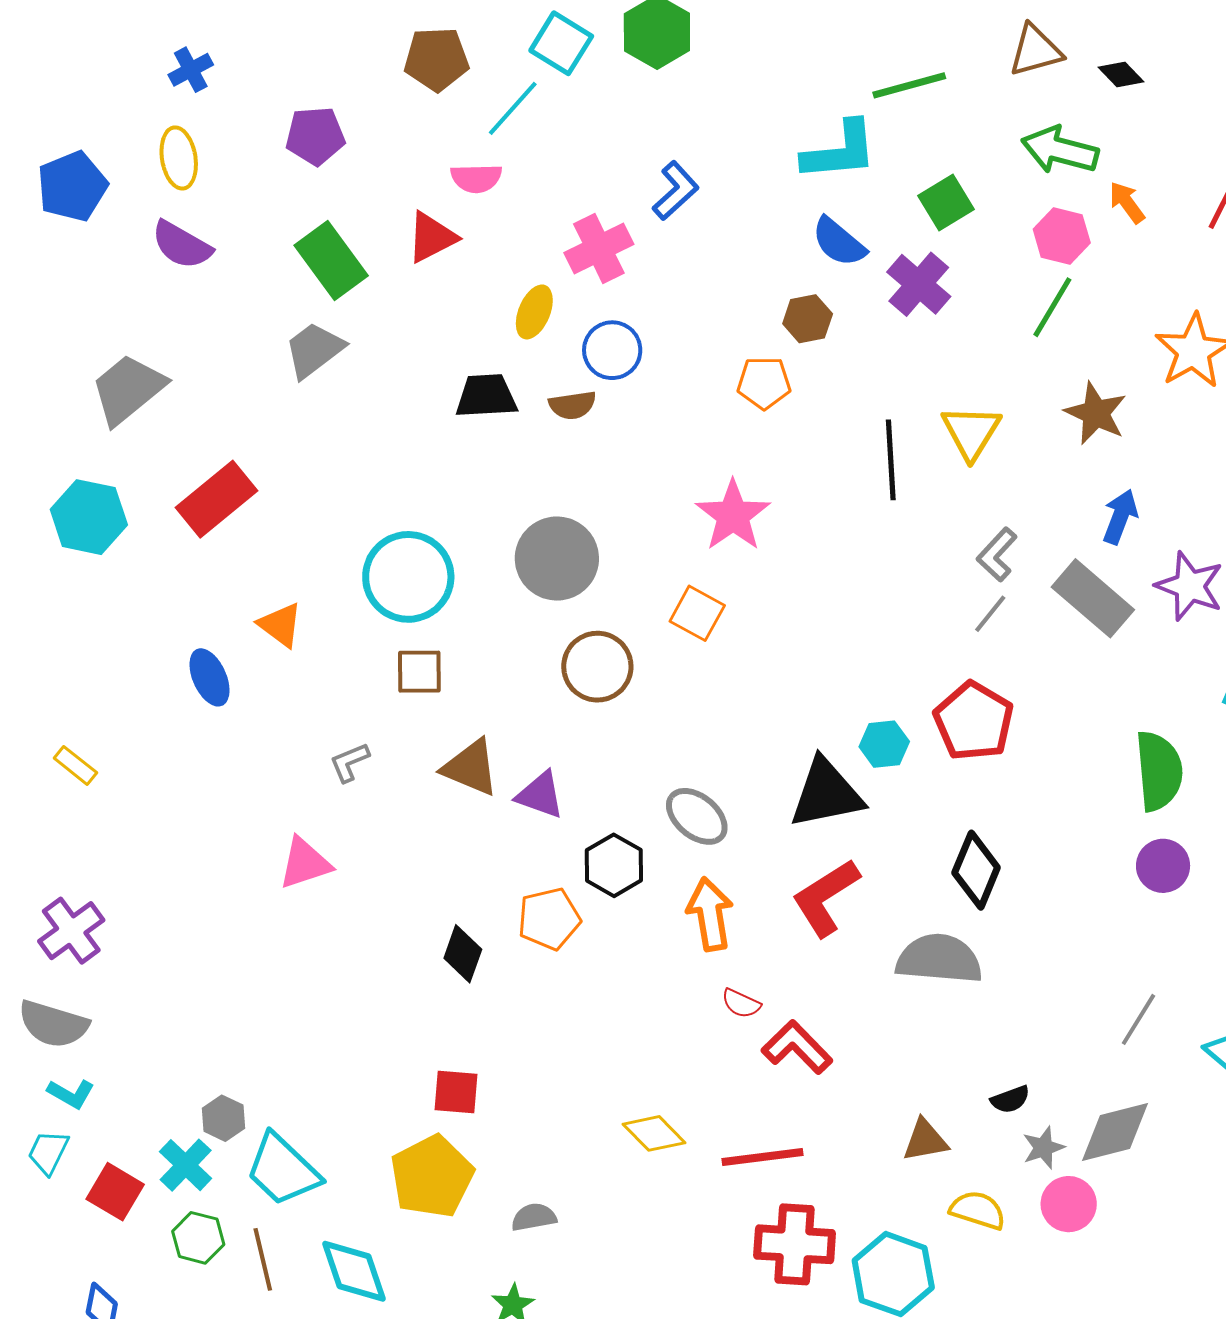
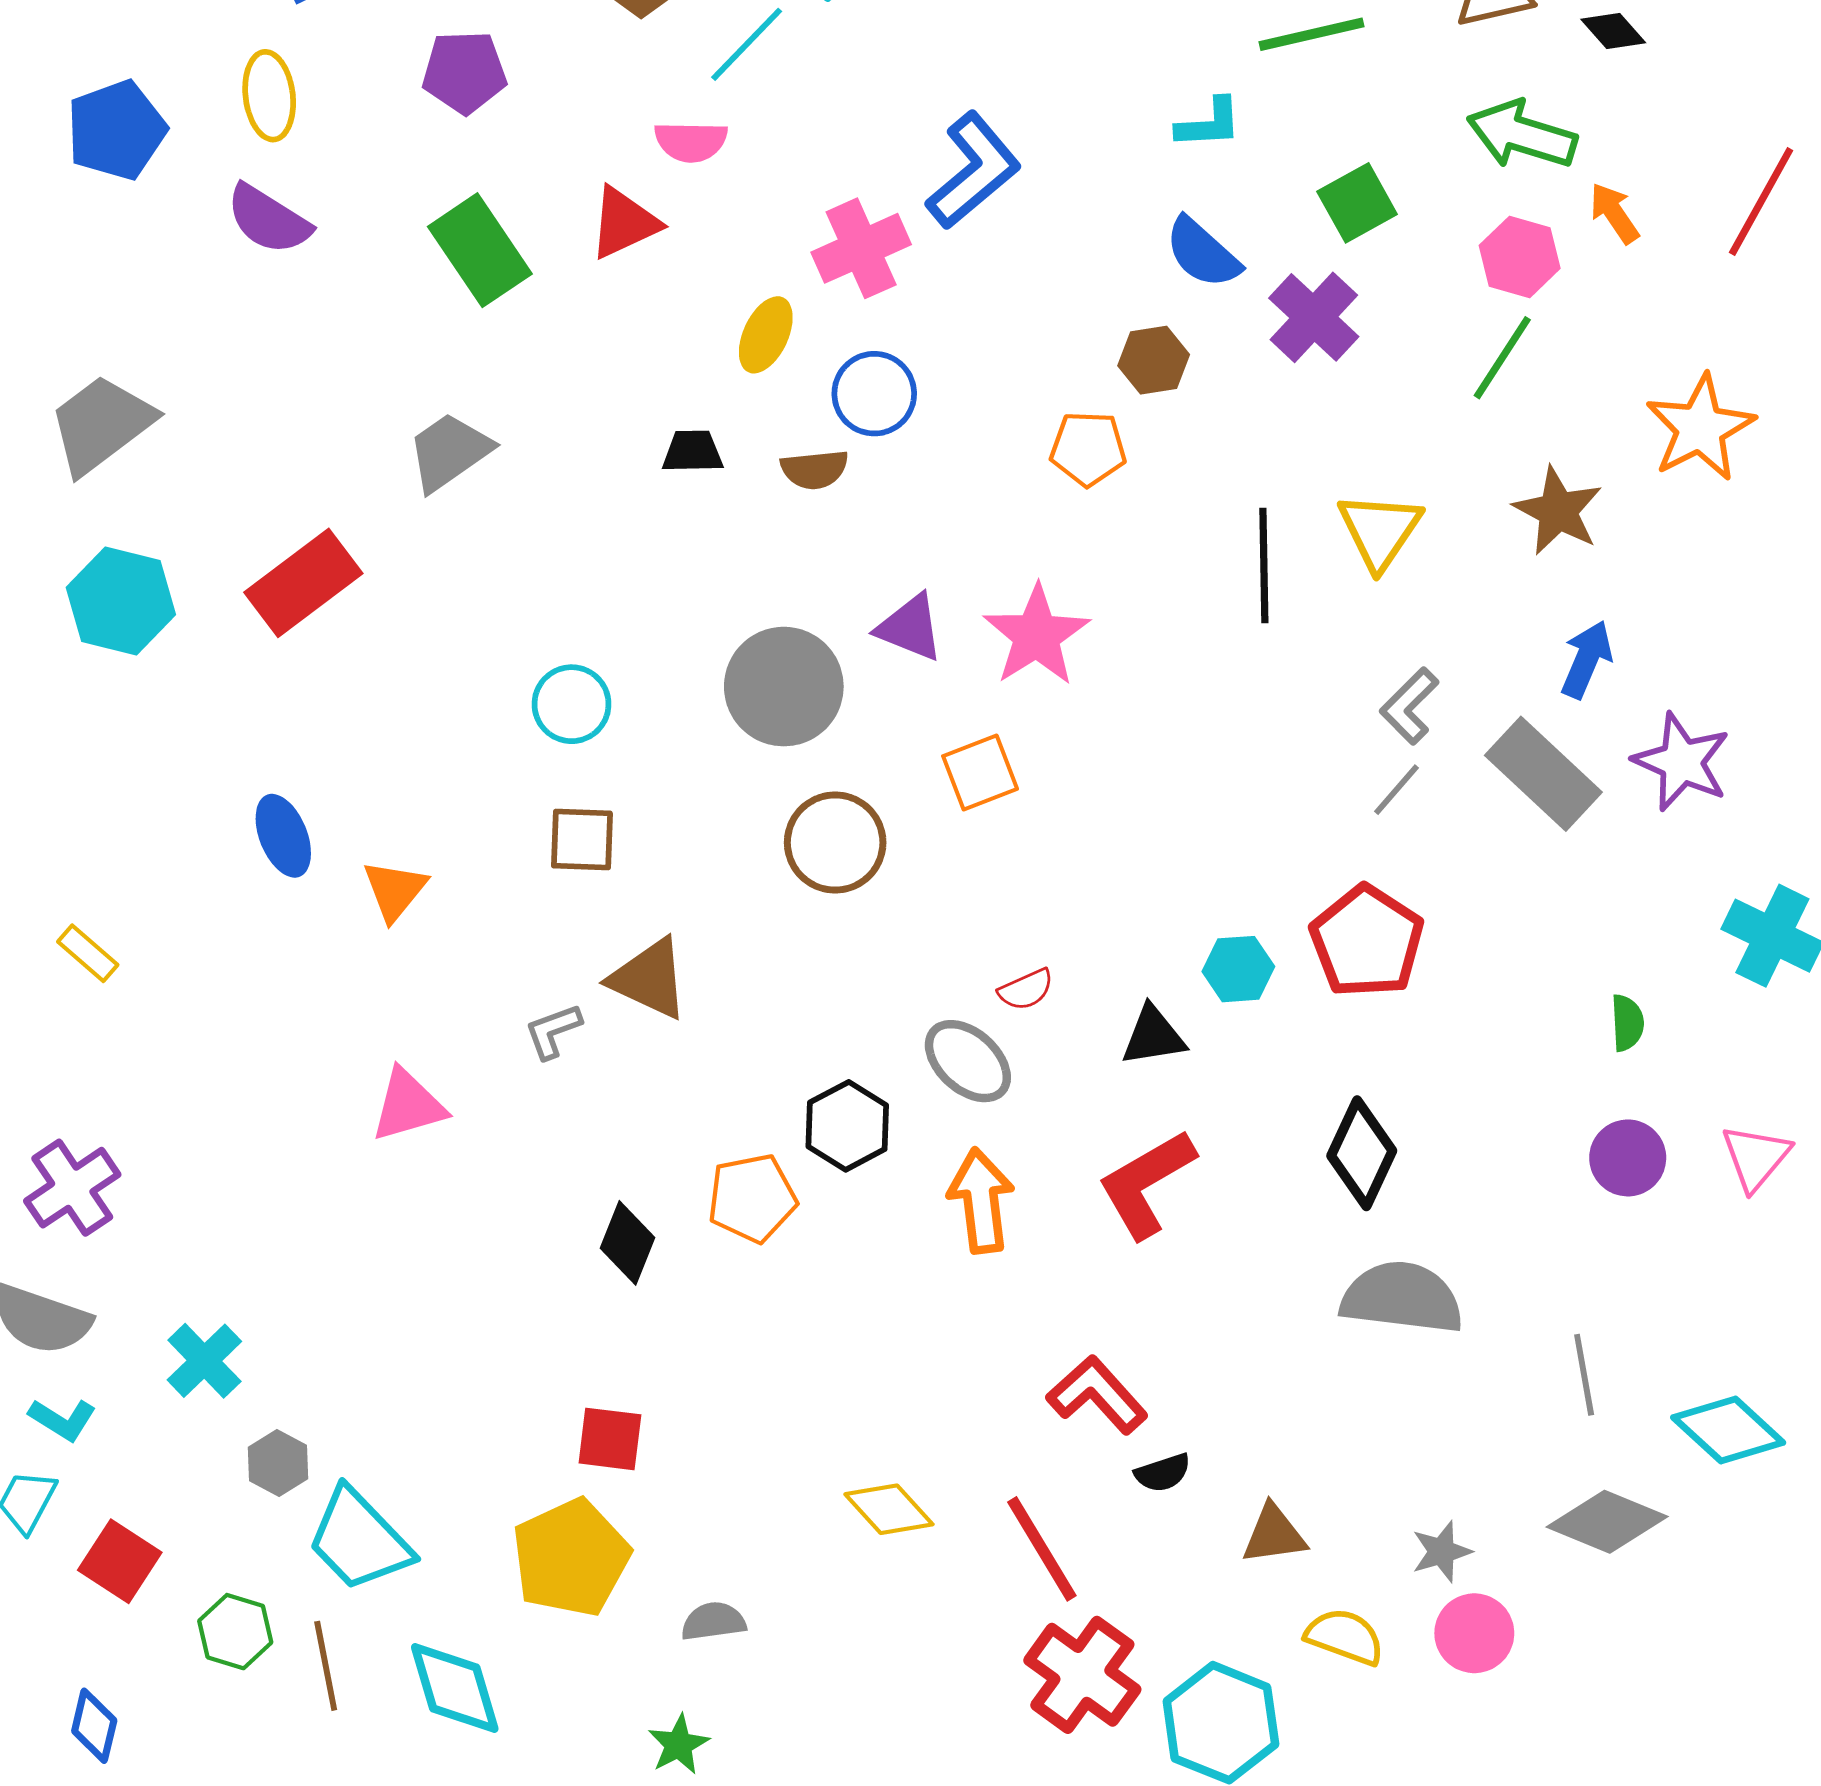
cyan L-shape: (840, 151) -> (1209, 124), size x0.6
blue L-shape: (676, 191) -> (973, 171), size x1.4
gray trapezoid: (314, 350) -> (449, 452), moved
gray trapezoid: (128, 389) -> (101, 424), moved
black trapezoid: (486, 396) -> (693, 452), size x0.7
cyan circle: (408, 577) -> (572, 704), size x0.6
orange square: (697, 613) -> (980, 772), turned 38
orange triangle: (280, 625) -> (395, 890), moved, turned 30
gray L-shape: (349, 762) -> (553, 1031), moved
green semicircle: (1159, 771) -> (1627, 1023), size x0.5
black triangle: (826, 793) -> (1153, 1036), size x0.6
purple triangle: (540, 795) -> (910, 628), moved
gray semicircle: (939, 959) -> (1402, 1298), moved
red semicircle: (741, 1003) -> (1026, 990), moved, turned -51
gray line: (1139, 1019) -> (1584, 1375), turned -44
black semicircle: (1010, 1099) -> (1163, 1473), moved
gray diamond: (1115, 1132) -> (1607, 1522), moved, turned 34
red line: (763, 1157) -> (1042, 1549), turned 64
cyan cross: (186, 1165) -> (204, 1361), moved
red cross: (795, 1244) -> (1082, 1675), turned 30

